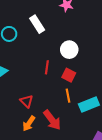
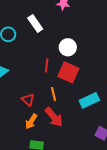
red square: (69, 75) -> (68, 72), size x1.5
orange line: (68, 96) -> (54, 94), moved

